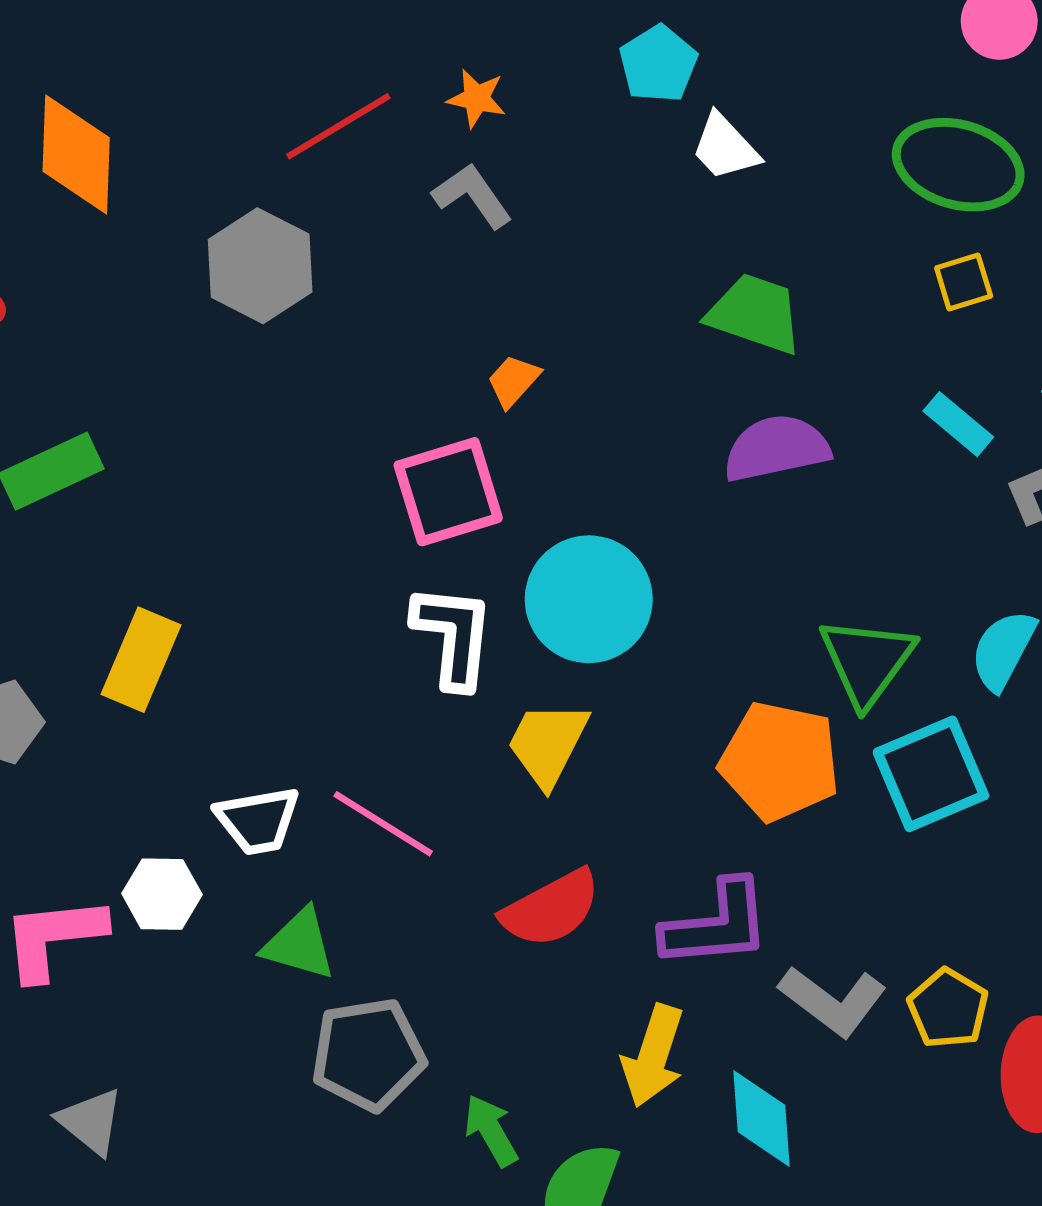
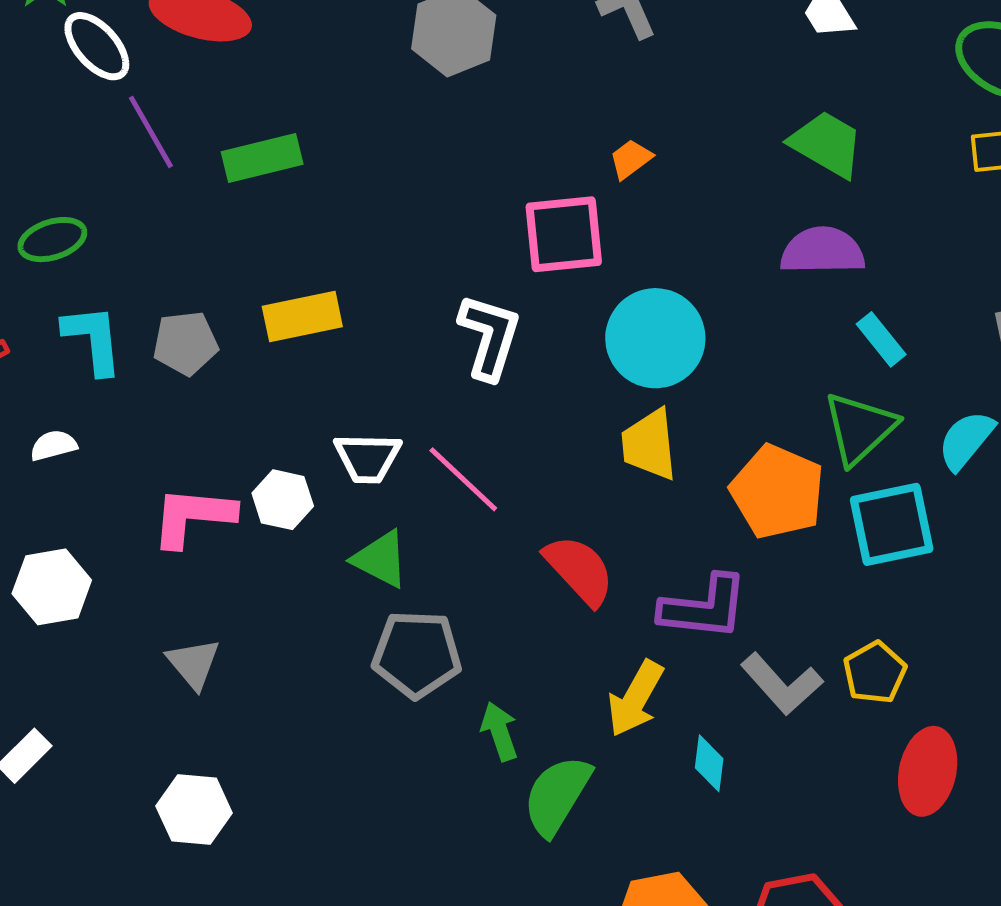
cyan rectangle: (958, 424) -> (881, 339), moved
white L-shape: (453, 636) -> (489, 337), moved
yellow rectangle: (141, 660) -> (302, 316), turned 44
yellow trapezoid: (548, 744) -> (649, 445), moved, turned -44
red semicircle: (551, 909) -> (579, 570), turned -116
yellow pentagon: (948, 1008) -> (875, 673), moved
cyan diamond: (761, 1118) -> (709, 763), size x0.7

